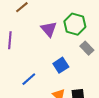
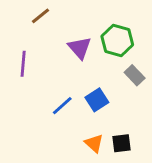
blue line: (29, 79) -> (62, 106), moved

